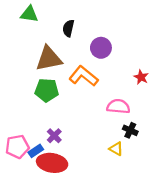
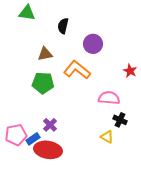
brown triangle: (49, 59) -> (45, 54), size x0.6

